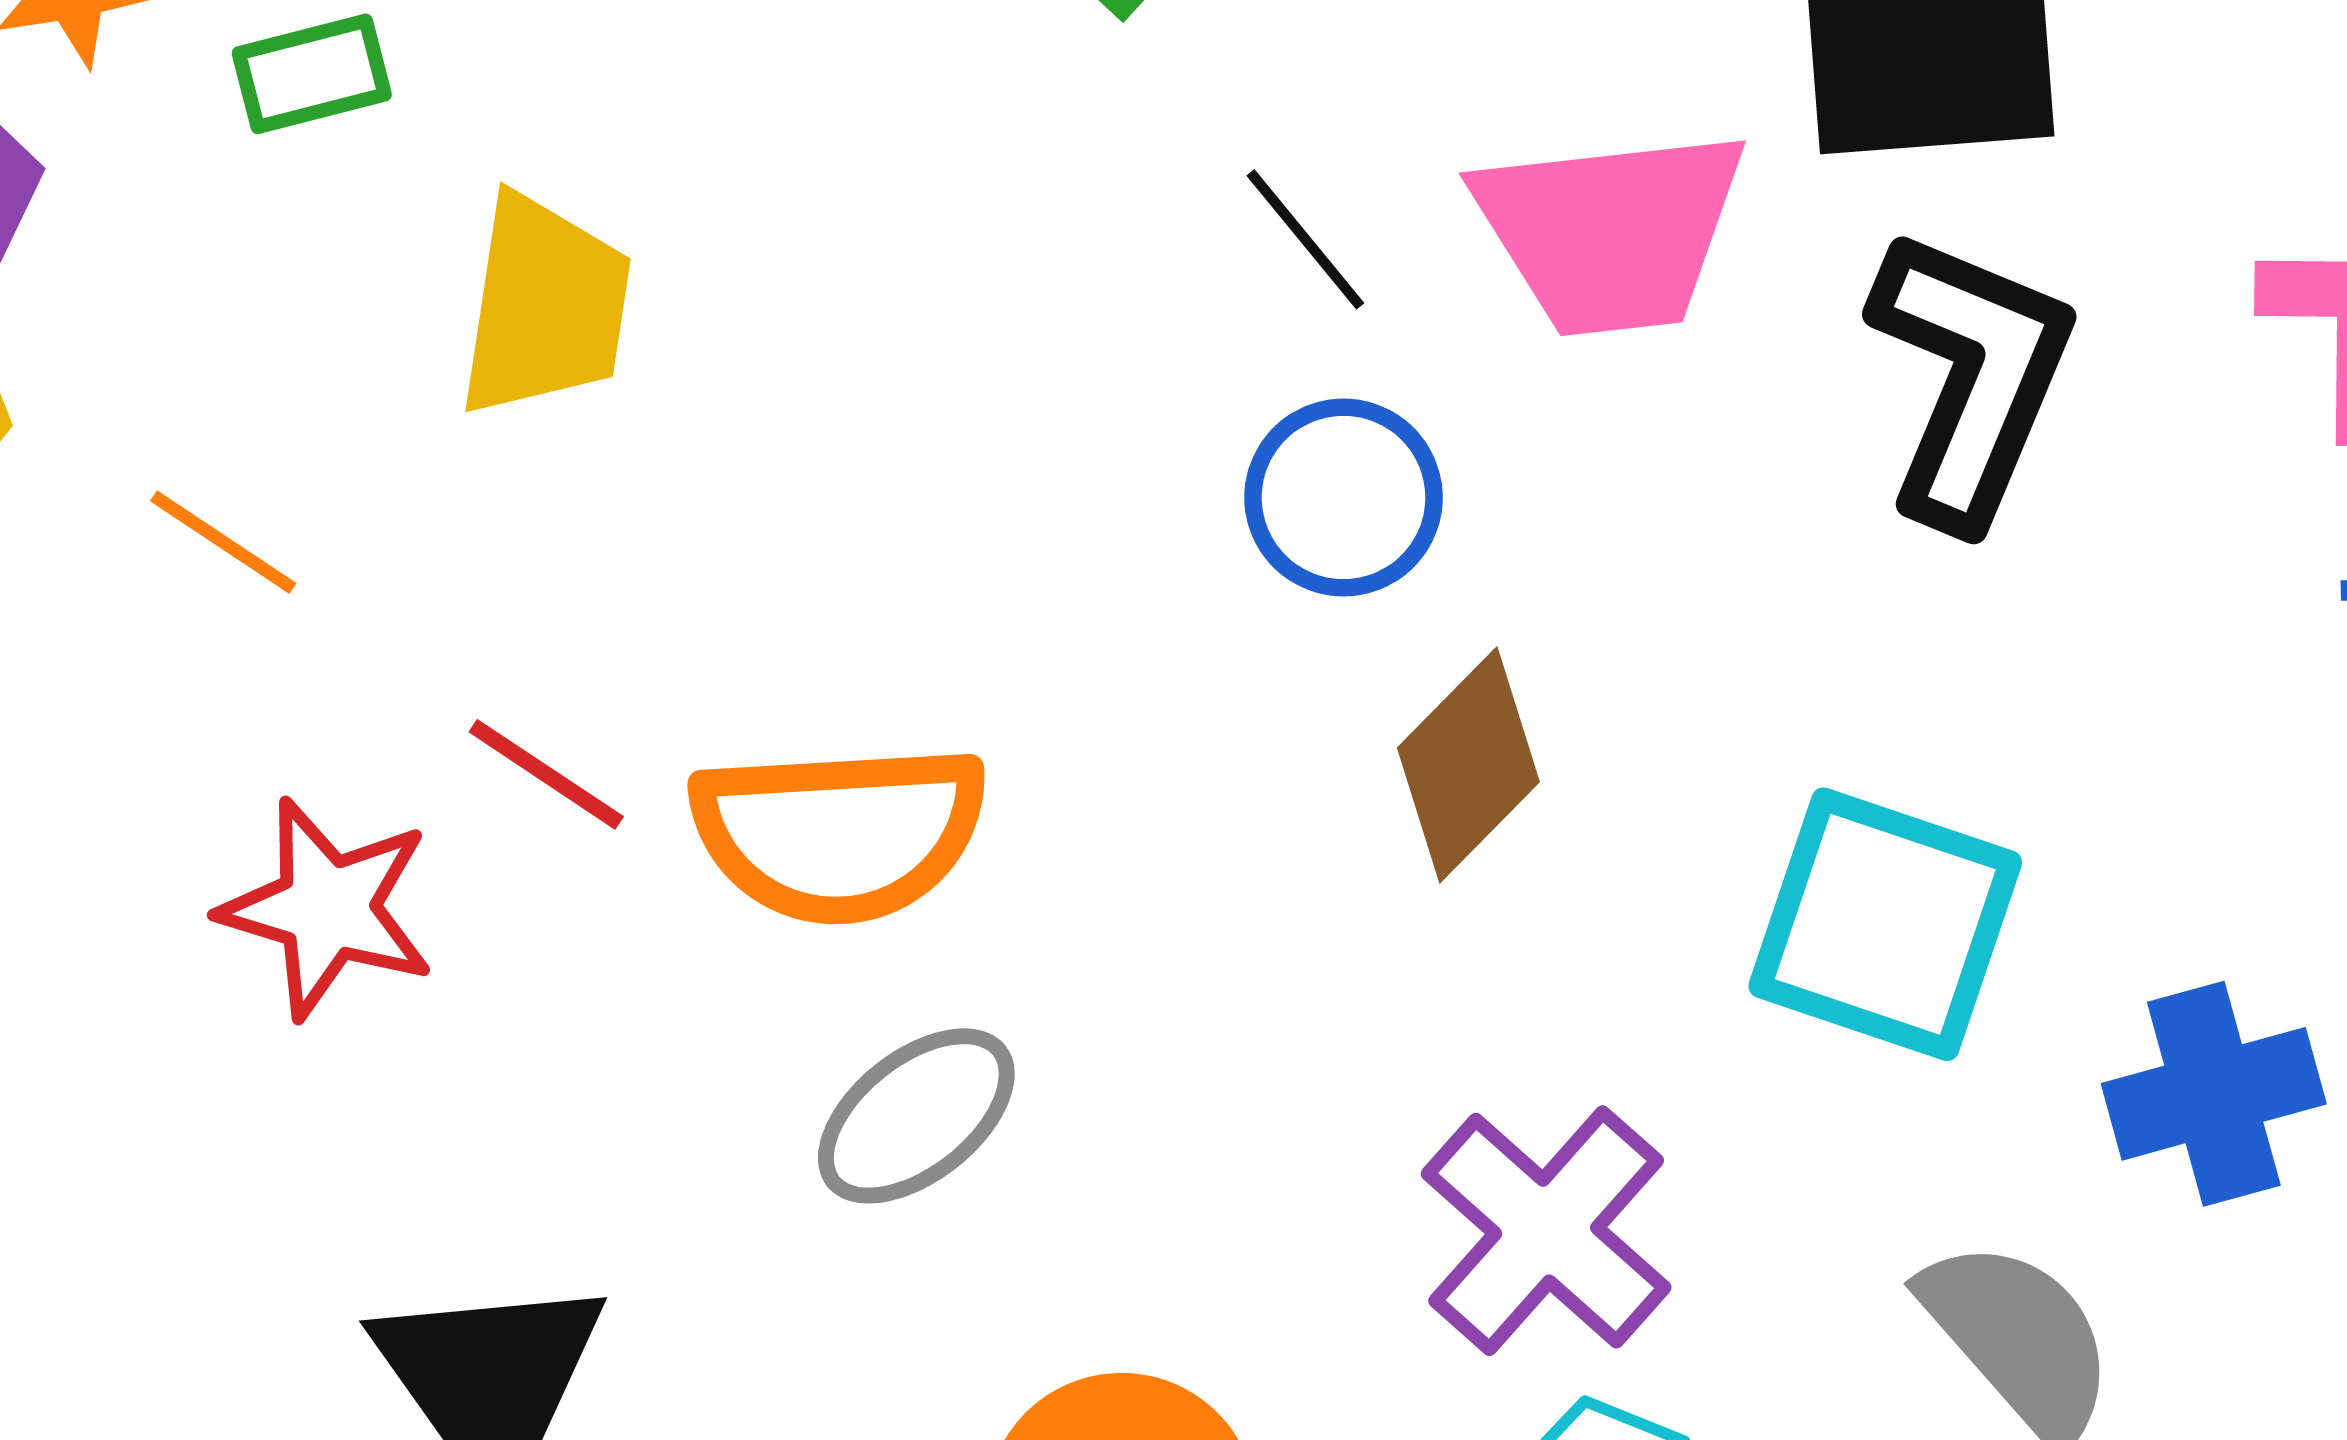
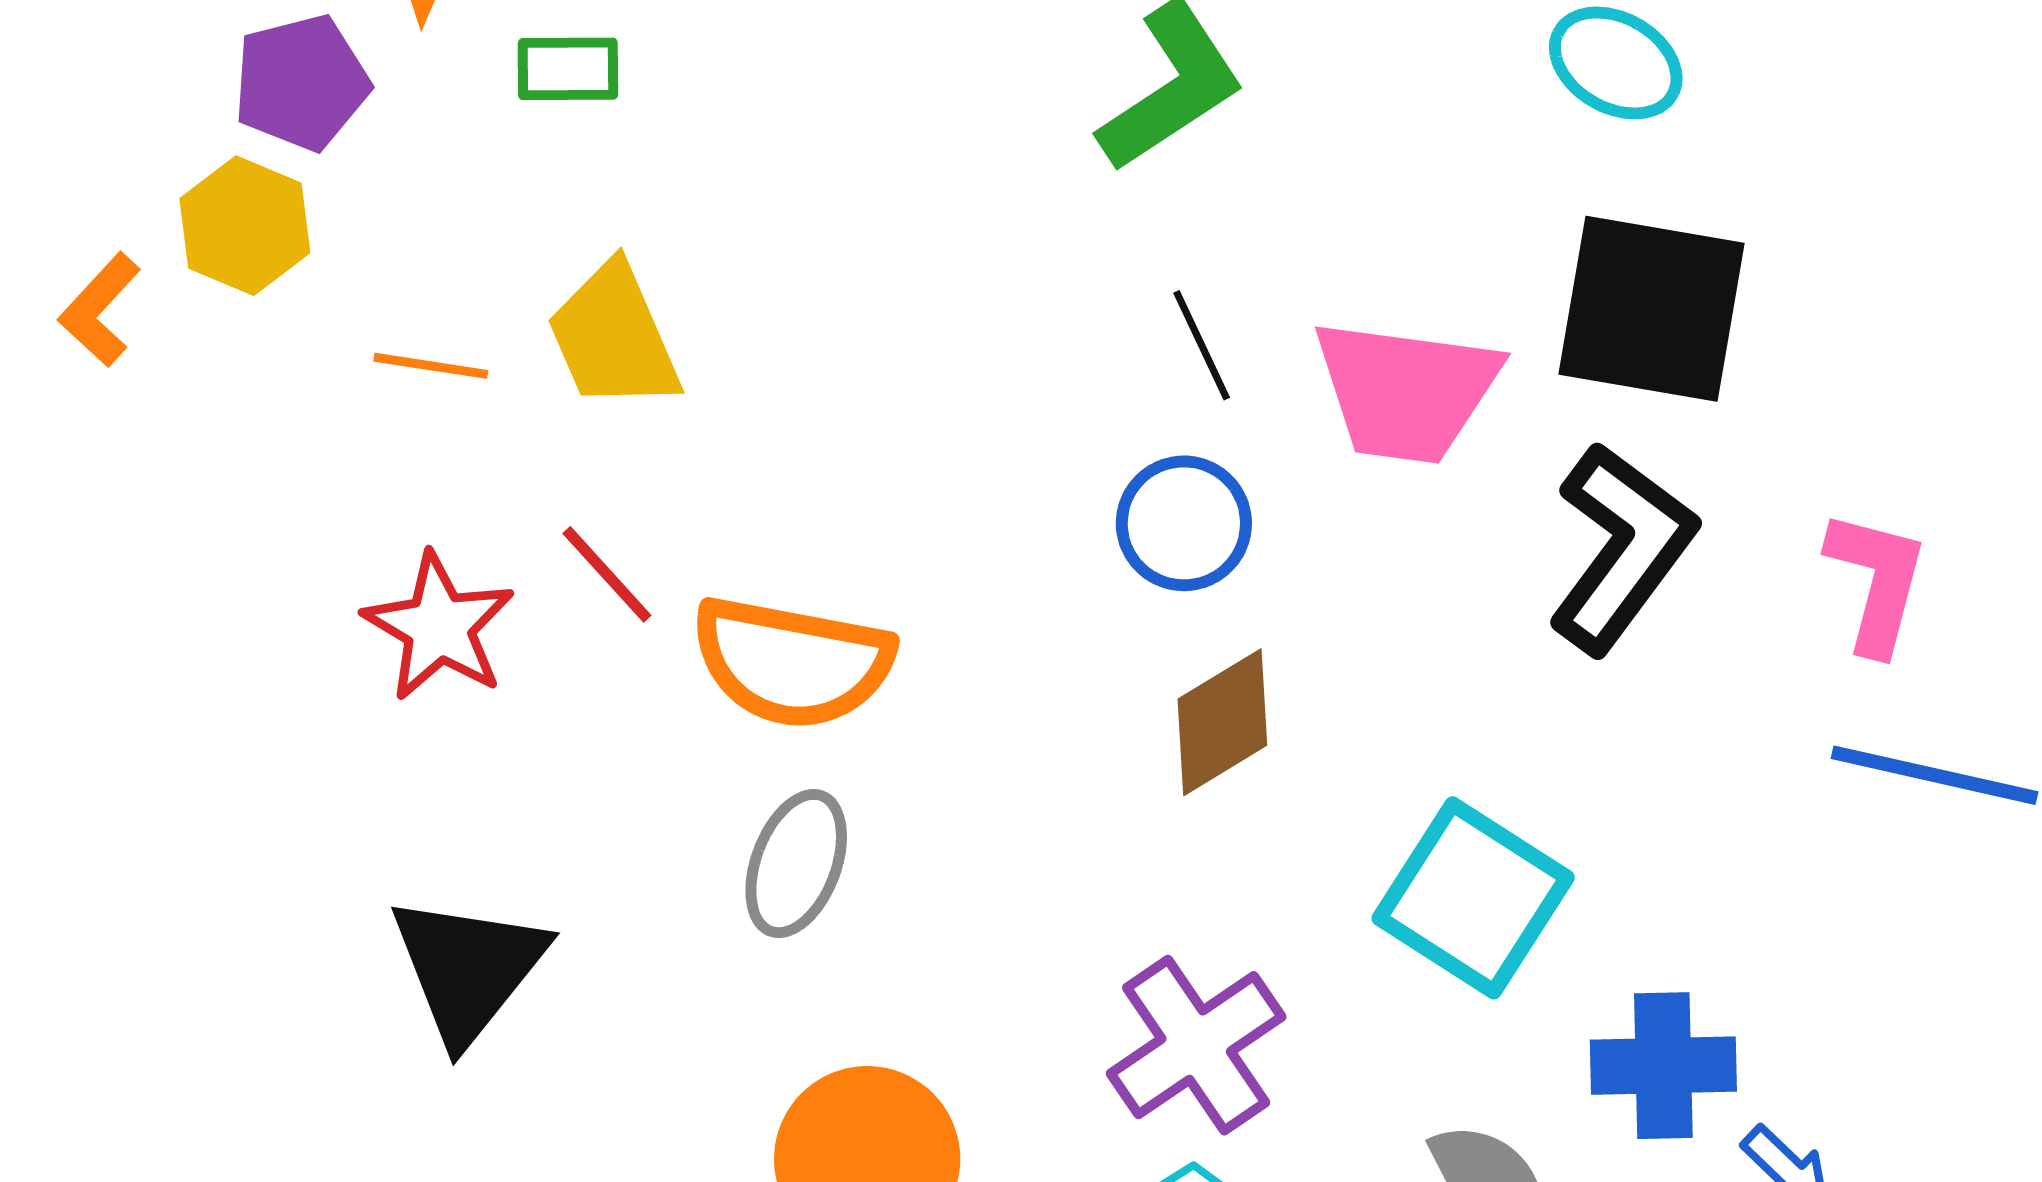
yellow trapezoid: (545, 306) -> (614, 337), moved, turned 134
orange line: (223, 542) -> (431, 366), turned -39
gray ellipse: (916, 1116) -> (796, 864), turned -45

